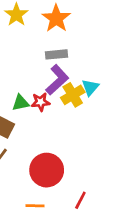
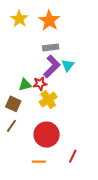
cyan triangle: (90, 87) -> (68, 65), moved
yellow cross: (73, 95) -> (48, 99), moved

